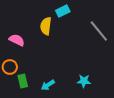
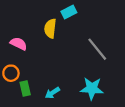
gray line: (99, 31) -> (97, 49), moved
cyan star: (84, 81) -> (92, 88), size x1.5

